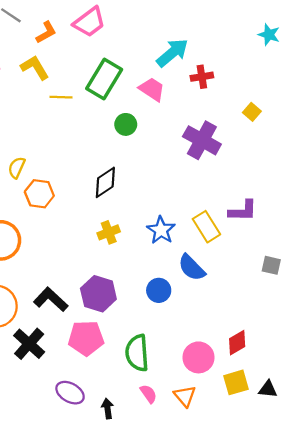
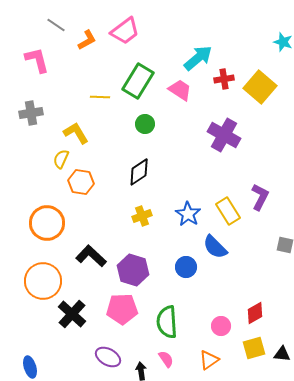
yellow L-shape: (35, 68) -> (76, 133), moved
yellow square: (252, 112) -> (260, 87), moved, size x2.0
green circle: (126, 124) -> (145, 124), moved
purple L-shape: (243, 211) -> (260, 197), turned -64
black L-shape: (51, 299) -> (91, 256), moved
pink circle: (198, 357) -> (221, 326), size x0.7
pink semicircle: (148, 394) -> (166, 359), moved
orange triangle: (185, 396) -> (209, 360), turned 35

